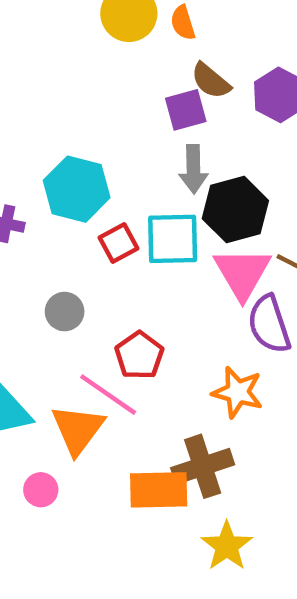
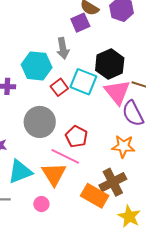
gray arrow: (193, 169) -> (63, 48), moved
cyan square: (173, 239) -> (83, 82), turned 32
gray circle: (65, 312) -> (40, 122), size x1.8
orange rectangle: (159, 490) -> (95, 196), turned 40

